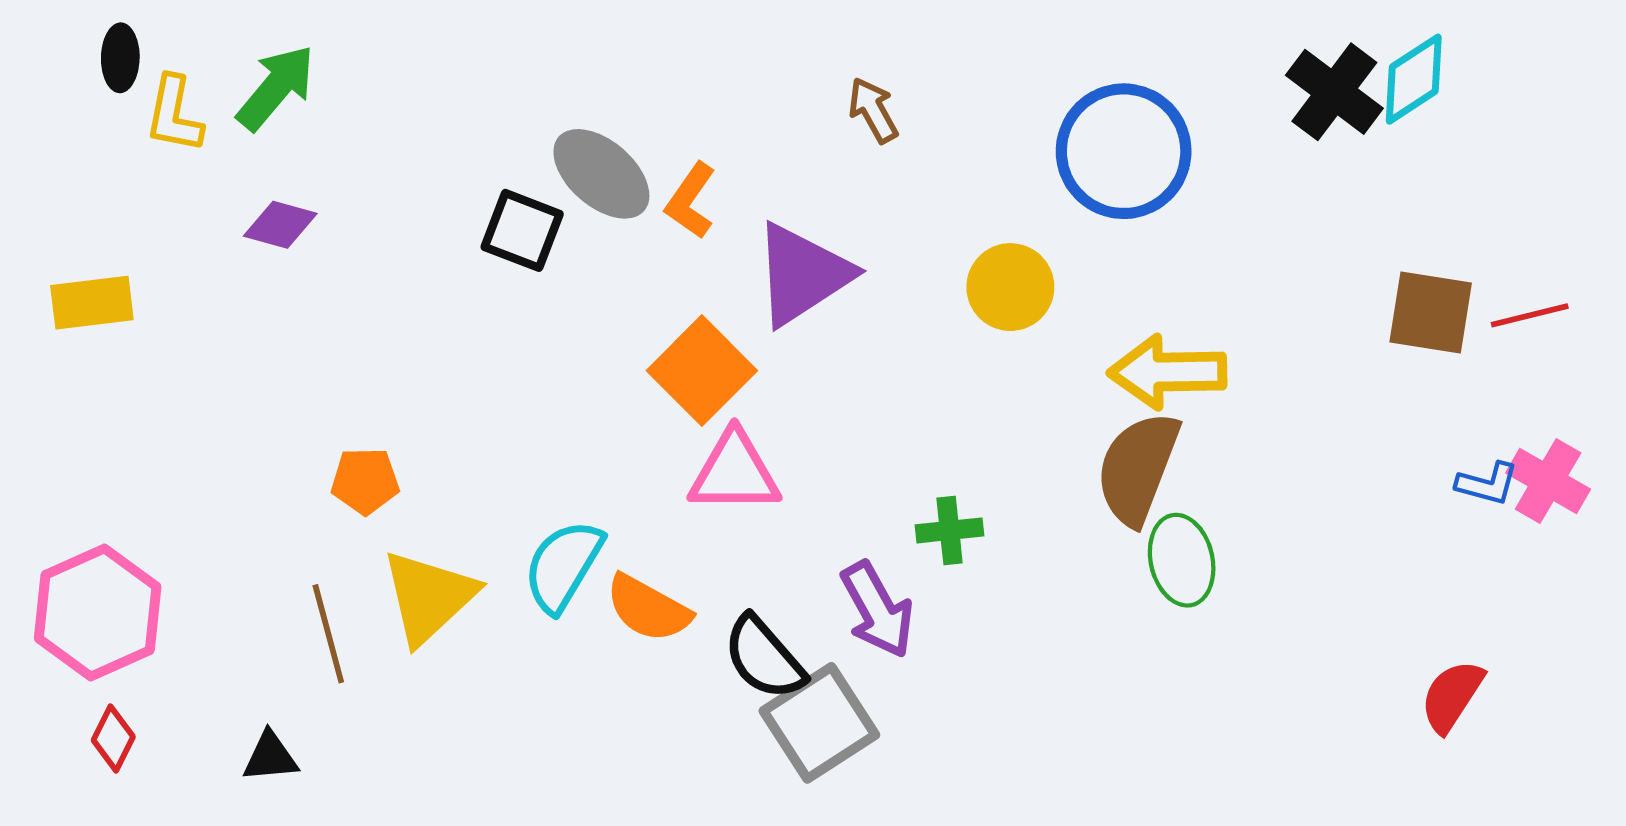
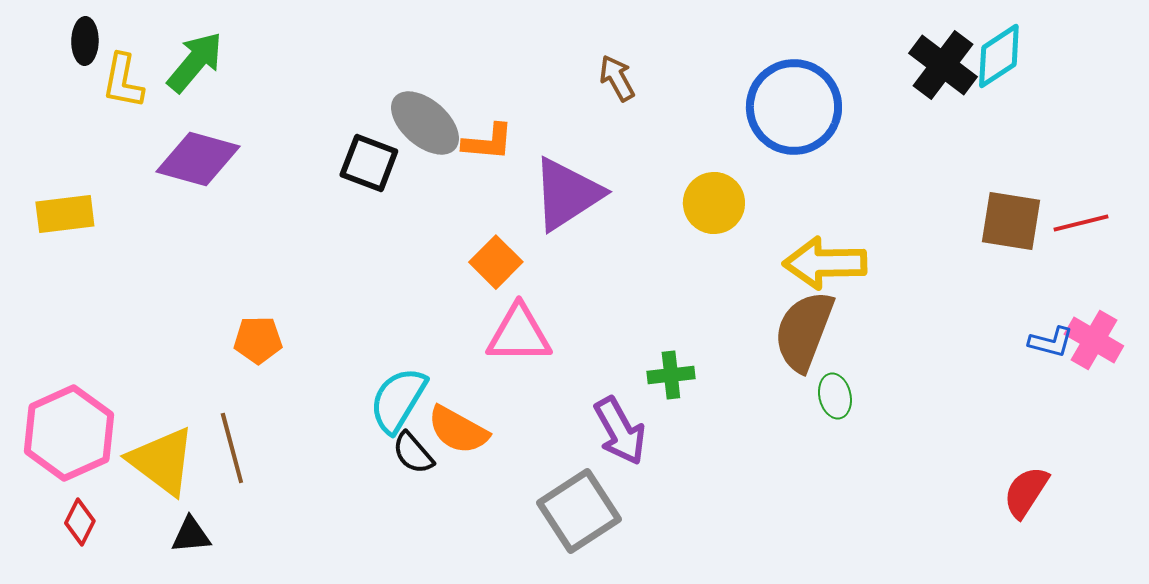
orange L-shape: (691, 201) -> (488, 142), turned -120
purple diamond: (280, 225) -> (198, 159), size x1.6
orange square: (702, 371) -> (496, 262), size x0.7
green ellipse: (1182, 560) -> (835, 396), size x0.7
yellow triangle: (429, 597) -> (162, 461), moved, turned -40
black semicircle: (764, 658) -> (413, 453), moved, size x0.7

